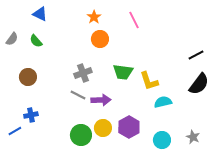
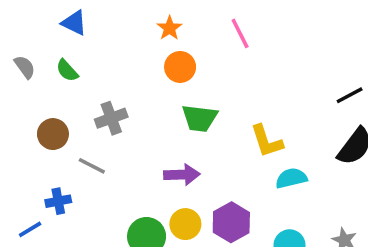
gray semicircle: (12, 39) -> (25, 67), turned -72
green trapezoid: (123, 72) -> (200, 118), moved
gray cross: (83, 73) -> (111, 118), moved
gray line: (78, 95) -> (92, 166), moved

